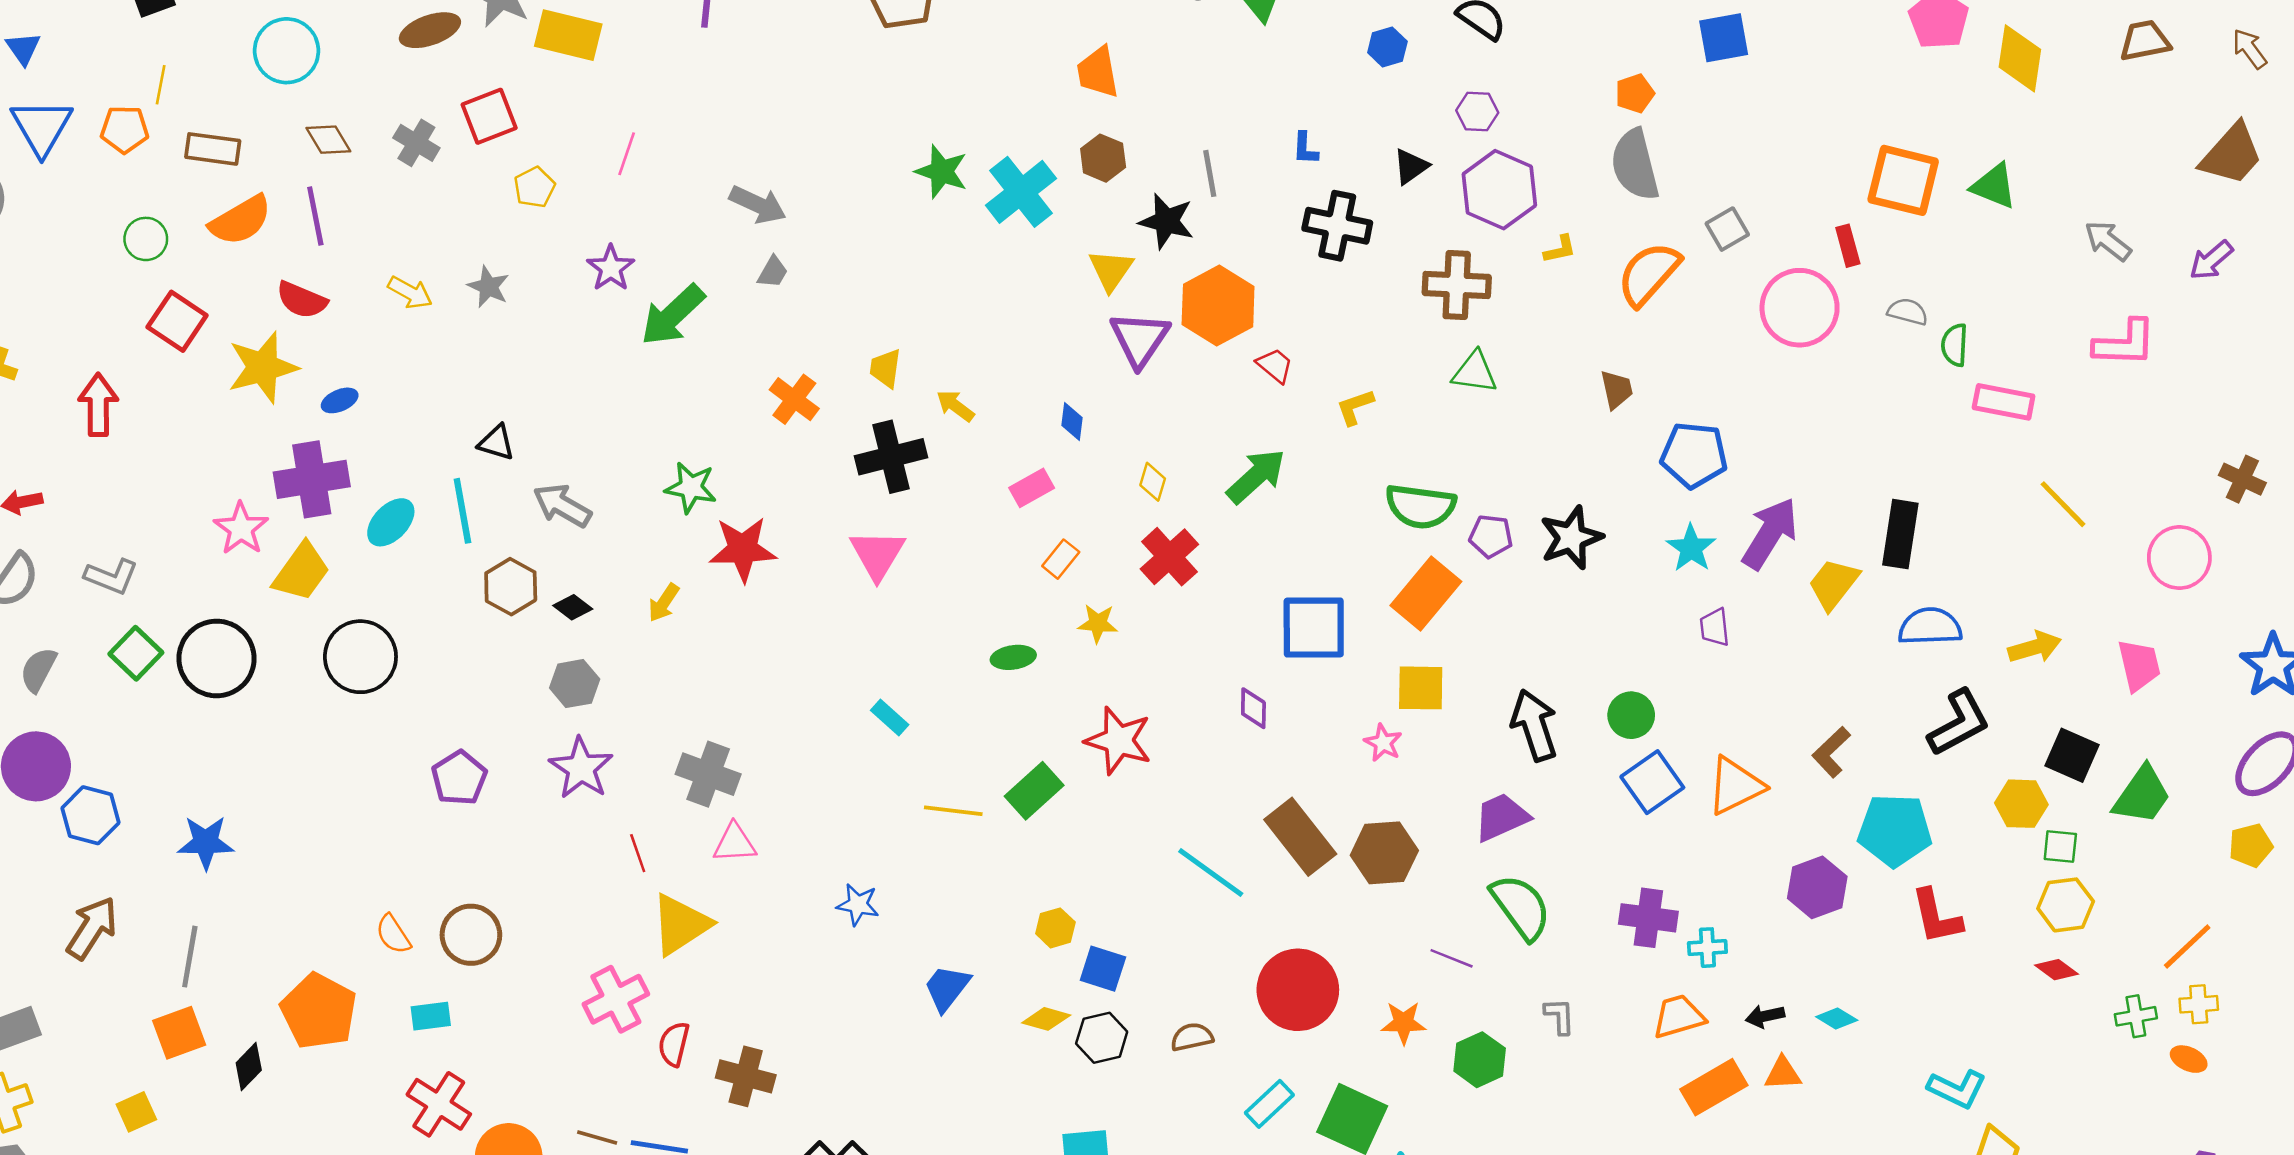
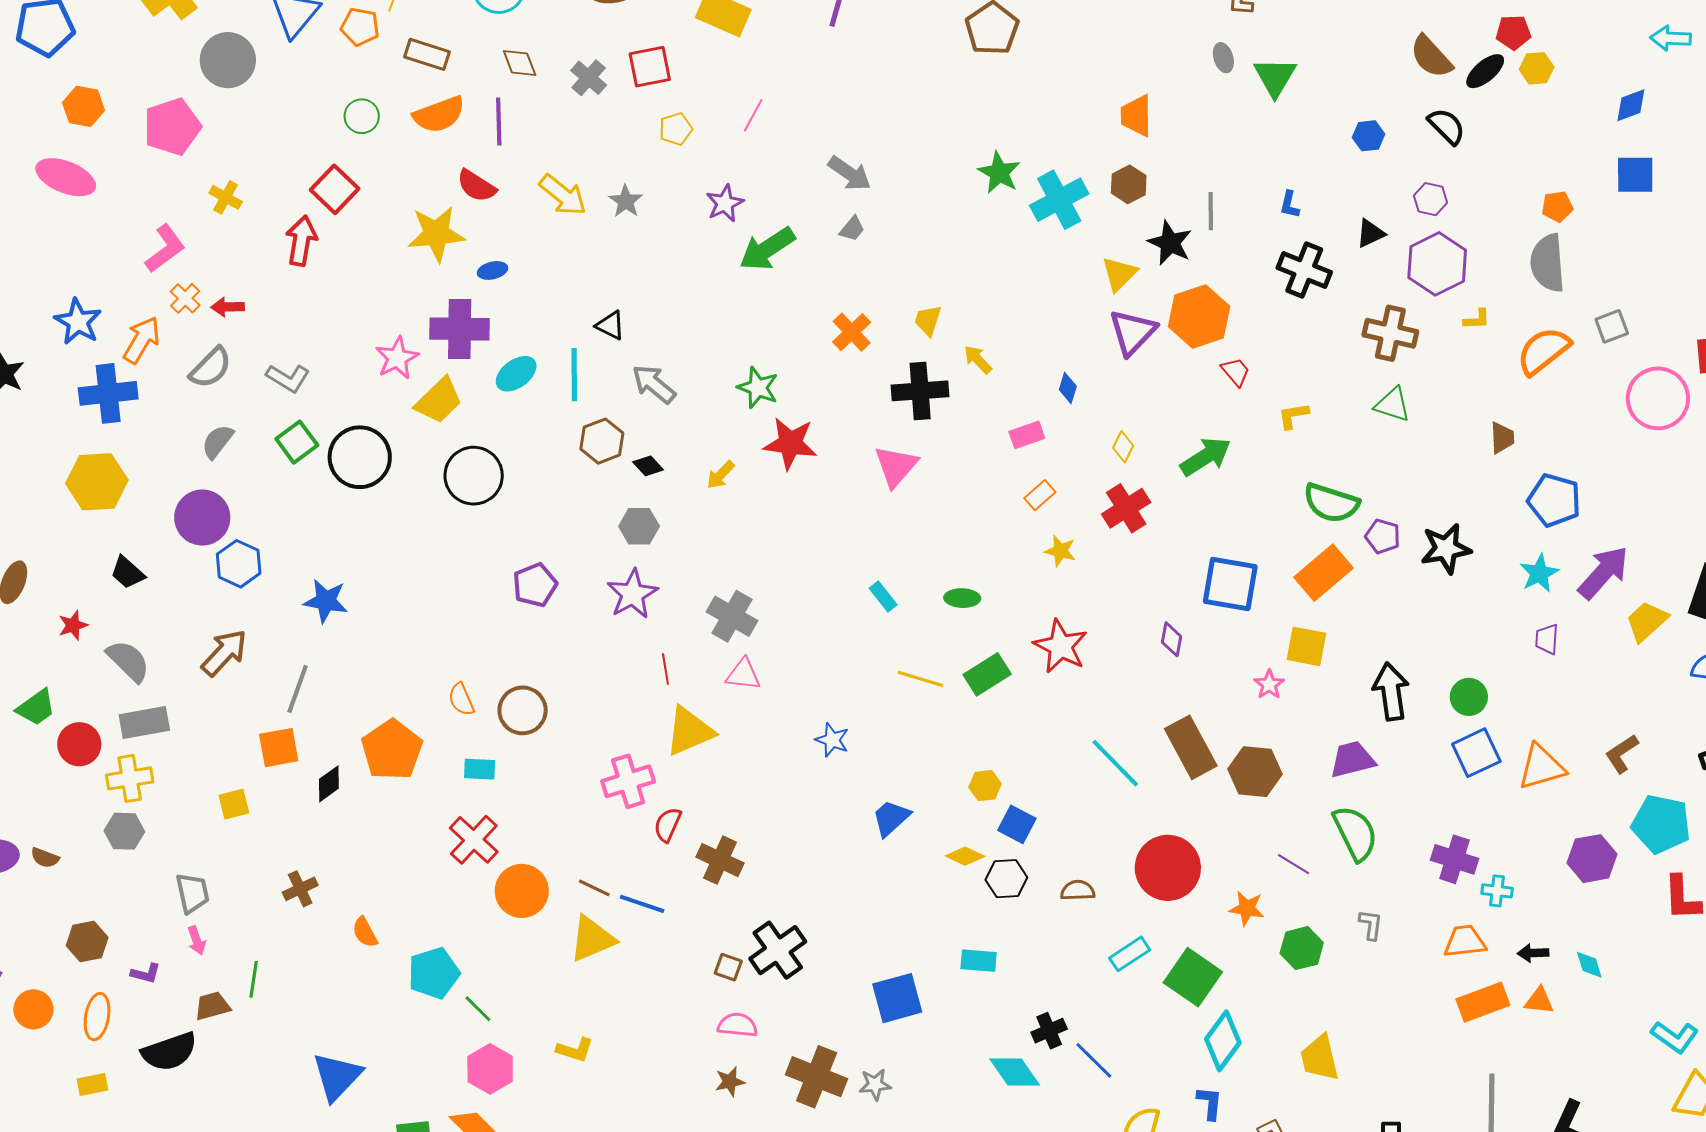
yellow arrow: (410, 293) -> (563, 195), size x1.4
red square: (177, 321) -> (335, 189), moved
green ellipse: (1013, 657) -> (962, 598), moved
cyan diamond: (1837, 1018) -> (1589, 965), turned 32

